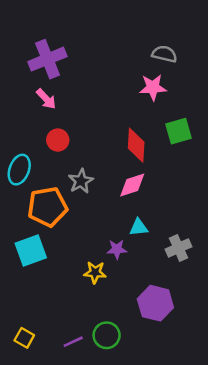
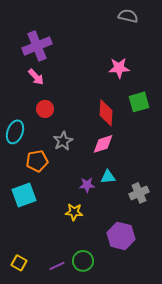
gray semicircle: (164, 54) -> (128, 16), moved
orange pentagon: (47, 207) -> (37, 161), size x0.7
purple star: (117, 249) -> (87, 185), moved

